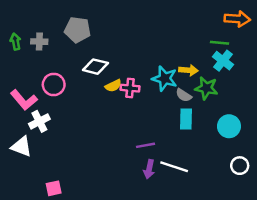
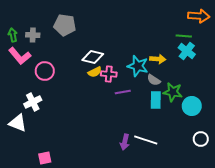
white diamond: (95, 67) -> (93, 57), moved
green star: (206, 88) -> (173, 92), moved
pink L-shape: (24, 100) -> (20, 56), moved
purple line: (145, 145) -> (123, 92), moved

